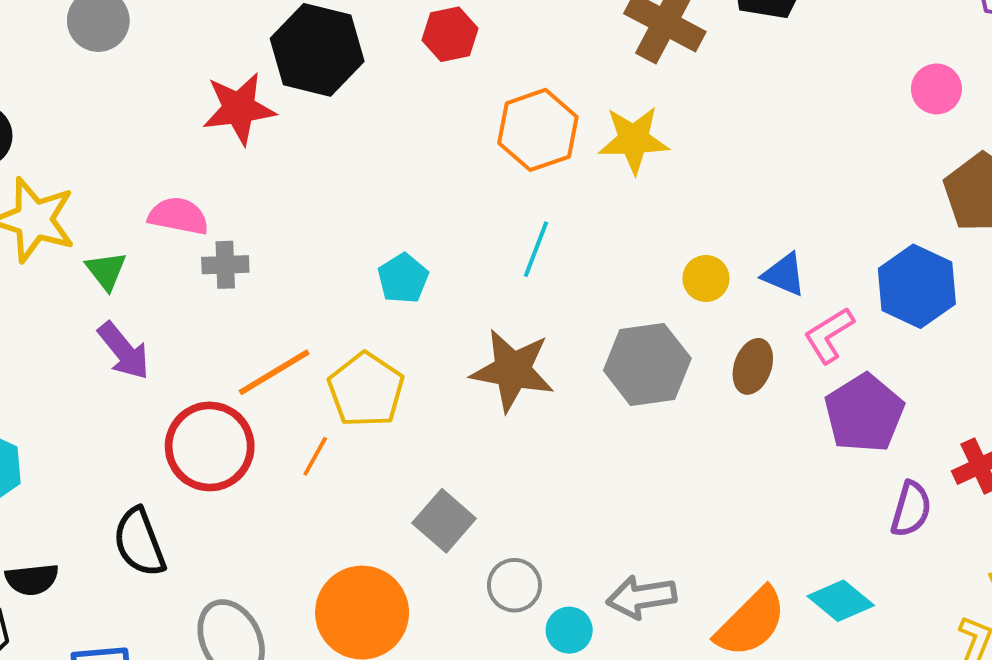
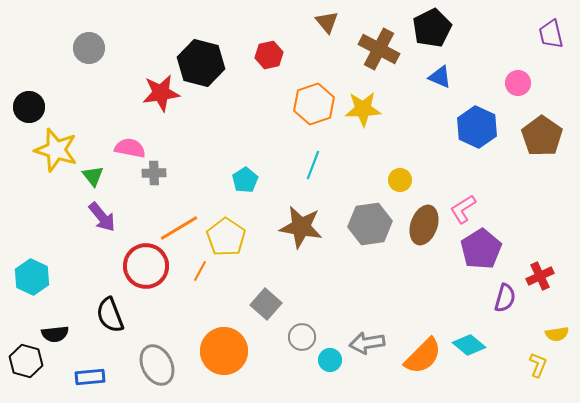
blue triangle: (784, 275) -> (440, 77), moved
blue hexagon: (917, 286) -> (477, 127), moved
brown ellipse: (753, 366) -> (424, 225), size x1.4

